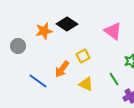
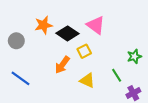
black diamond: (67, 24) -> (68, 33), moved
pink triangle: (113, 31) -> (96, 25), moved
blue line: (38, 81) -> (20, 78), moved

